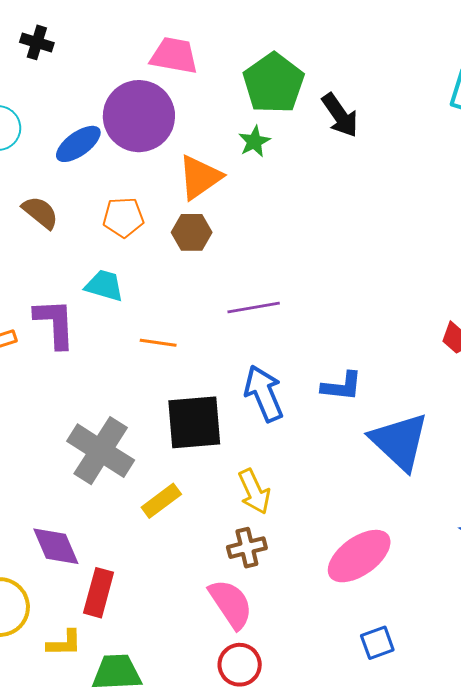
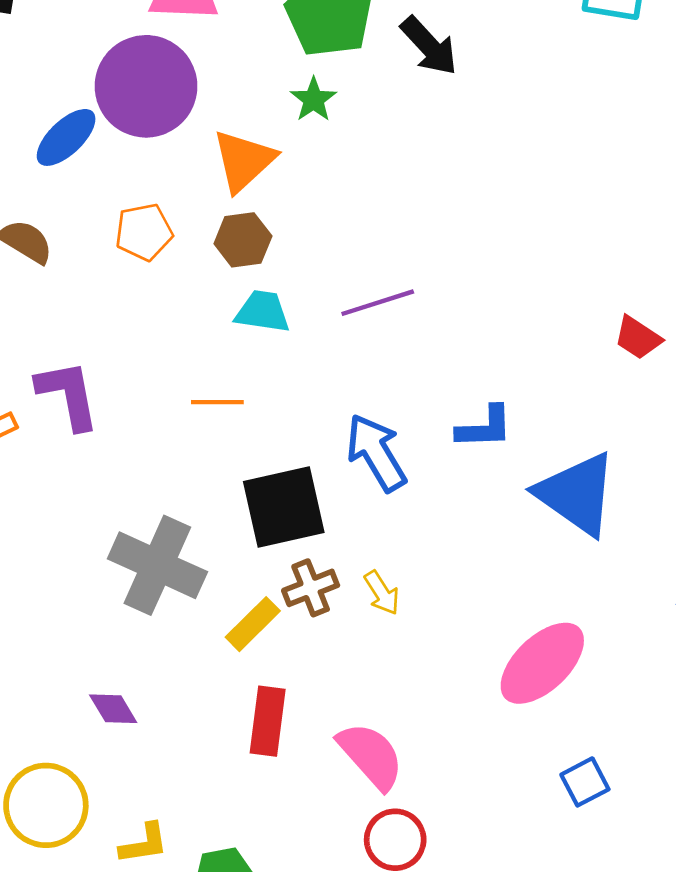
cyan trapezoid: (104, 286) -> (263, 312), moved
purple line: (254, 307) -> (378, 303), moved
yellow arrow: (254, 492) -> (382, 593), size x0.7
purple diamond: (56, 546) -> (113, 709), size x0.7
brown cross: (247, 548) -> (311, 588), moved
red rectangle: (99, 593) -> (268, 721), moved

